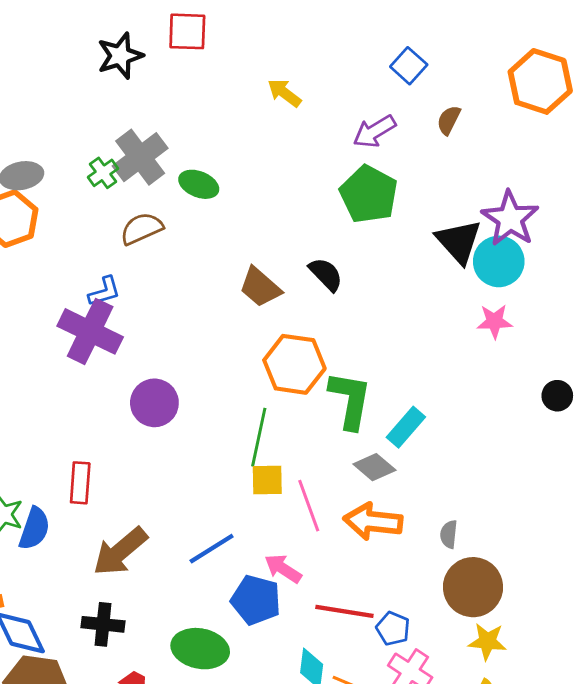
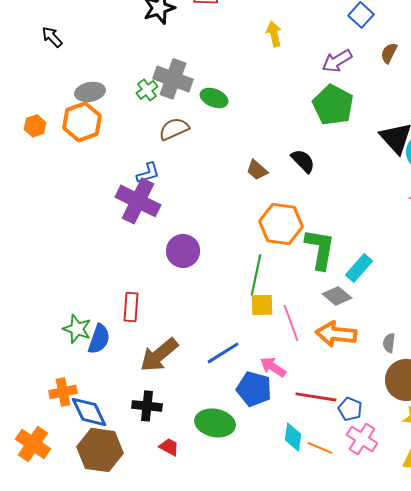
yellow arrow: (284, 93) -> (274, 34), turned 40
gray cross: (140, 157) -> (173, 79), turned -33
brown trapezoid: (260, 287) -> (257, 170), size x0.7

